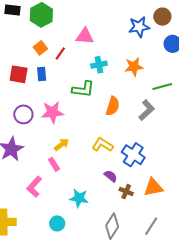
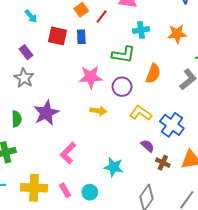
purple circle: (23, 114) -> (122, 87), moved
yellow arrow: (62, 145) -> (98, 111), turned 42
pink rectangle: (54, 164) -> (65, 190), moved

